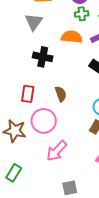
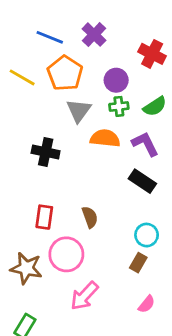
gray triangle: (34, 22) -> (79, 111), moved
black cross: (43, 57) -> (46, 152), moved

